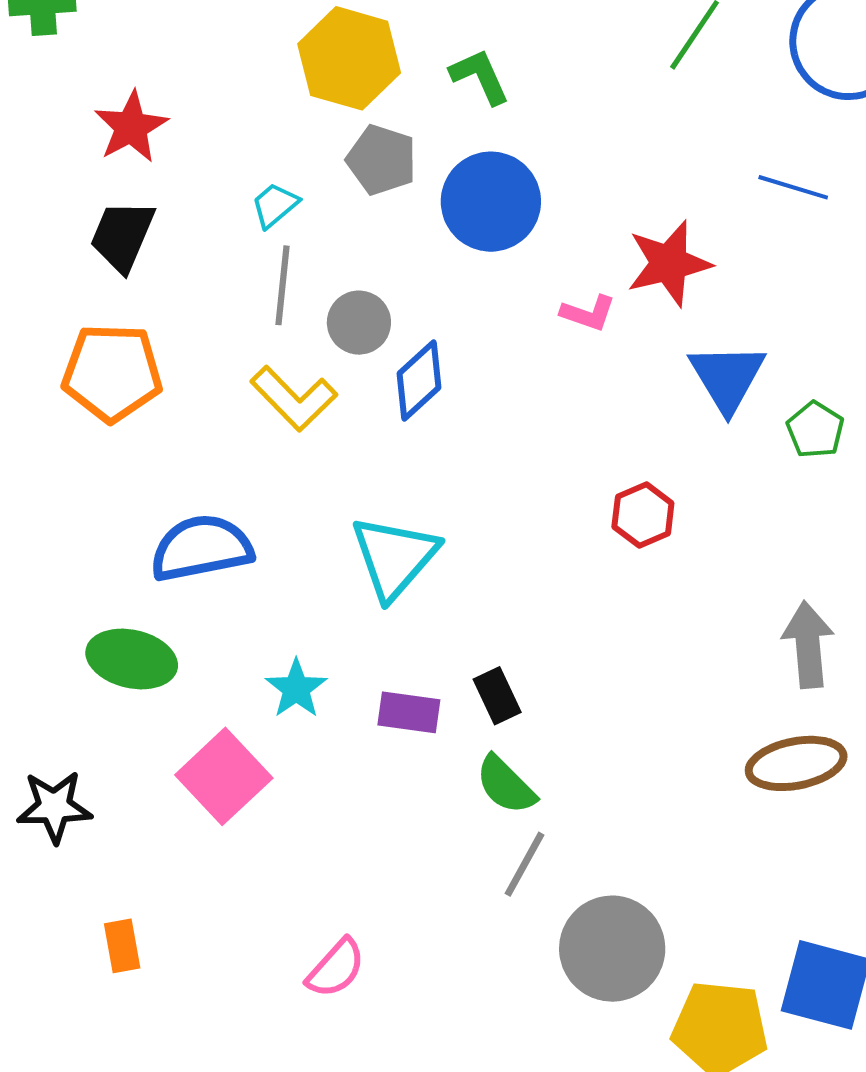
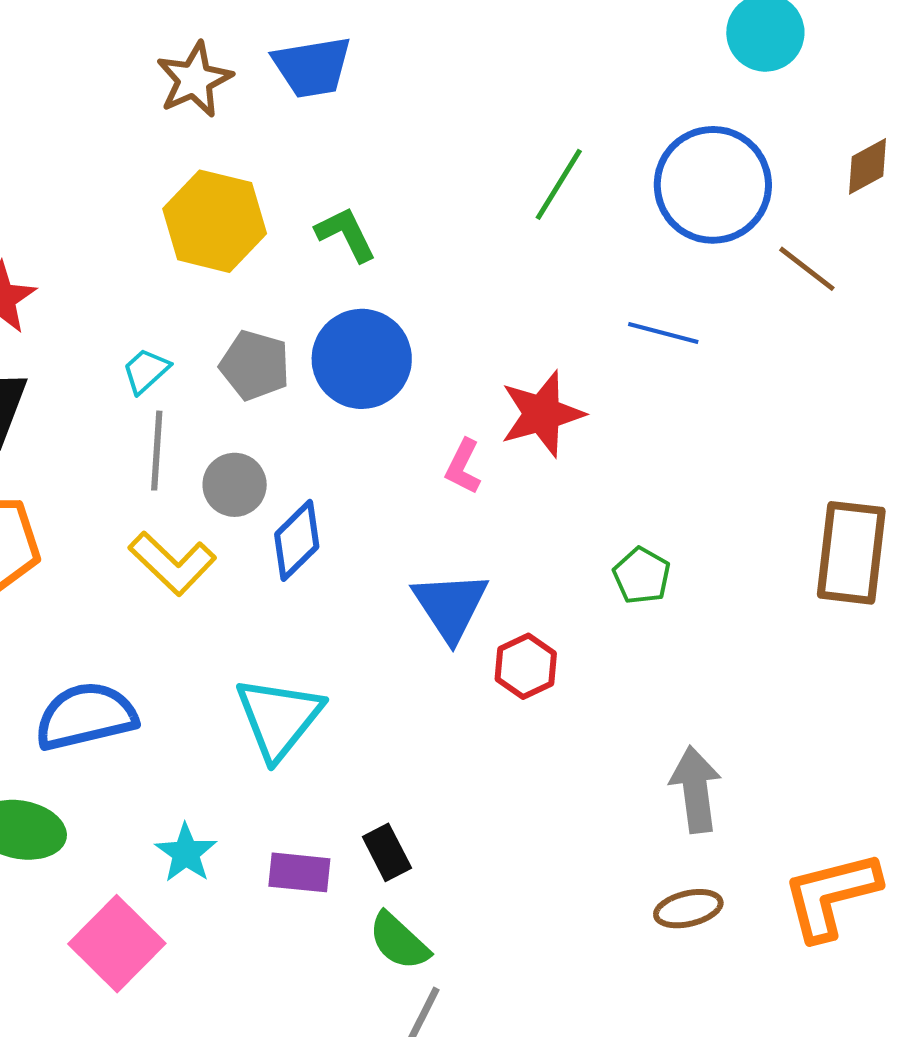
gray pentagon: (382, 160) -> (255, 365), moved
pink L-shape: (588, 313) -> (463, 467), turned 100
blue triangle: (727, 377) -> (450, 606), moved
green pentagon: (815, 430) -> (642, 576), moved
brown ellipse: (796, 763) -> (688, 909), size x0.7

